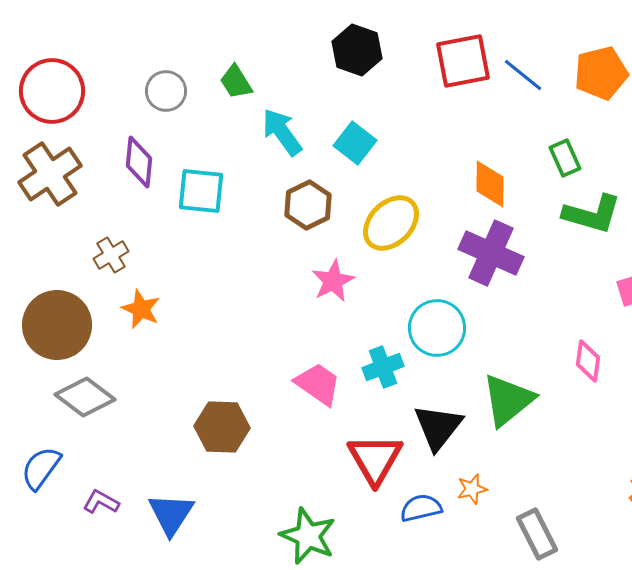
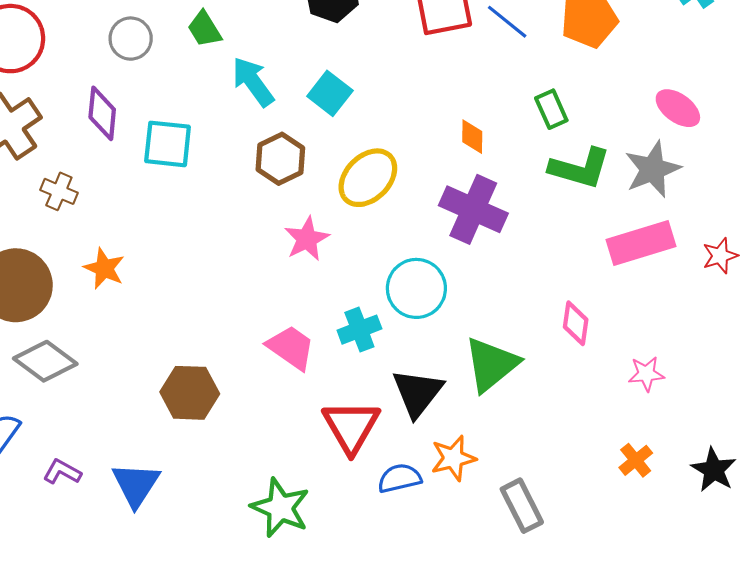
orange diamond: (490, 184) -> (472, 137), size x0.7
brown cross: (111, 255) -> (59, 191), moved, turned -36
orange star: (472, 489) -> (453, 458), size x1.4

